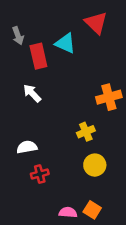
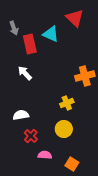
yellow circle: (95, 165) -> (64, 129), moved
red cross: (40, 174) -> (31, 136), turned -32
pink semicircle: (68, 212) -> (45, 155), moved

